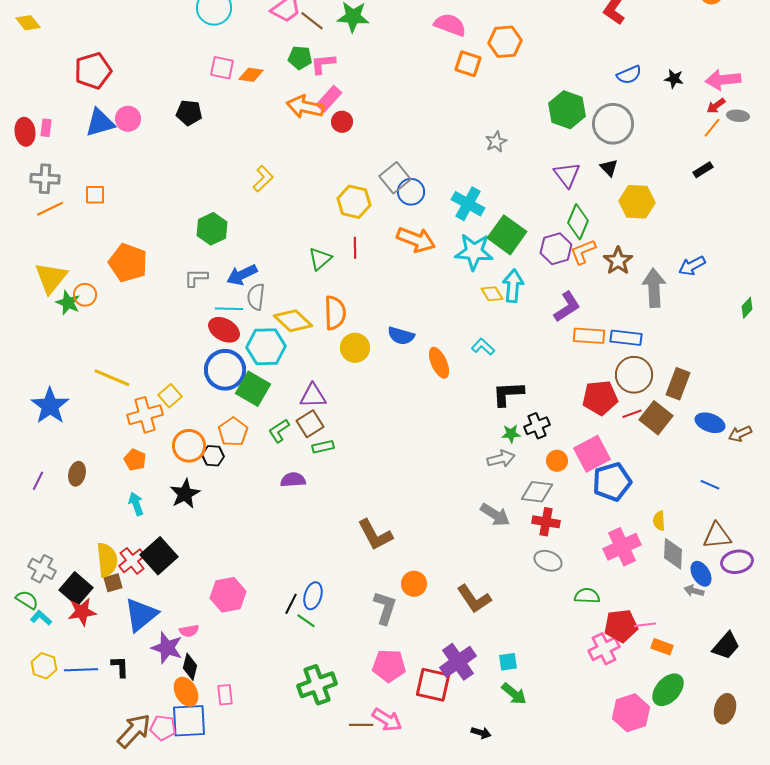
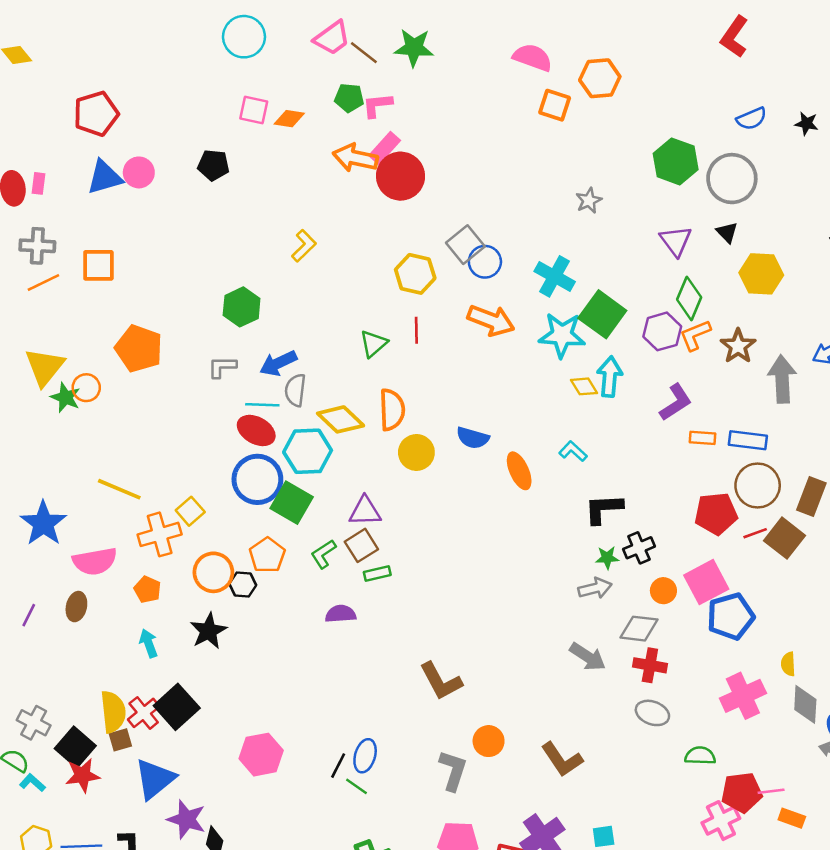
red circle: (342, 122) -> (401, 176), size x1.8
orange square: (95, 195) -> (98, 265), size x1.4
orange rectangle: (589, 336) -> (703, 438), size x0.7
pink semicircle: (189, 631) -> (95, 561), moved, size x1.8

